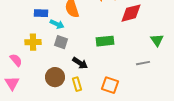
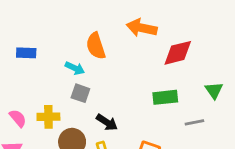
blue rectangle: (41, 13) -> (26, 53), moved
green rectangle: (105, 41) -> (165, 97), moved
yellow cross: (33, 42) -> (48, 117), moved

